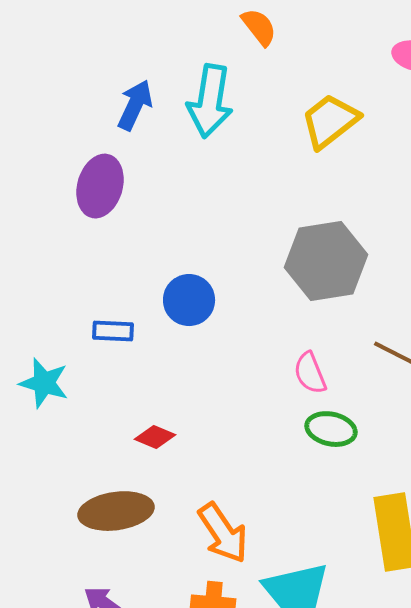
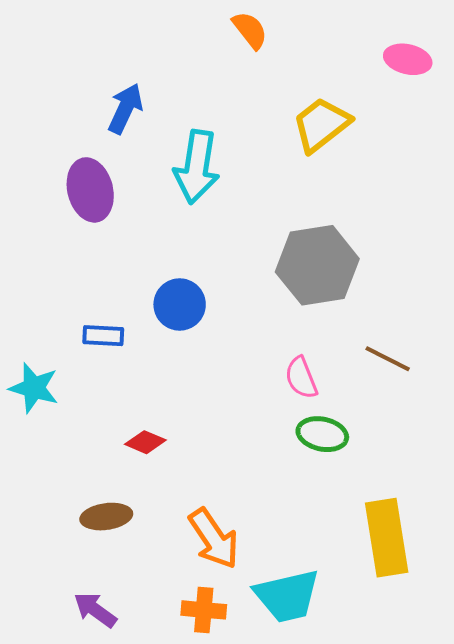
cyan arrow: (210, 101) -> (197, 167), moved
purple ellipse: (100, 186) -> (90, 190), turned -30
brown ellipse: (116, 511) -> (106, 517), size x0.7

